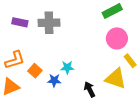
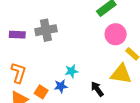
orange L-shape: (15, 60) -> (18, 73), turned -45
orange square: (35, 71) -> (41, 92), moved

